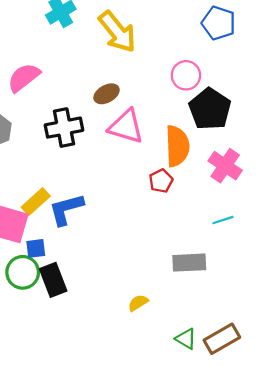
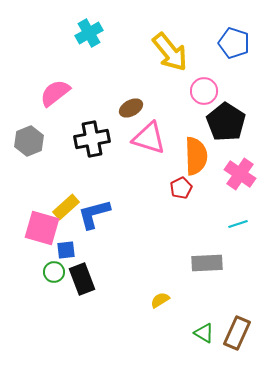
yellow arrow: (117, 32) -> (170, 52), moved
green circle: (23, 272) -> (54, 272), size x0.7
brown rectangle: (222, 339) -> (237, 333), turned -36

